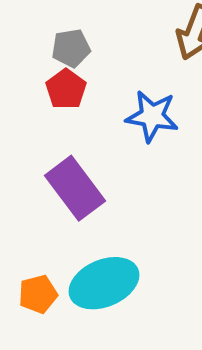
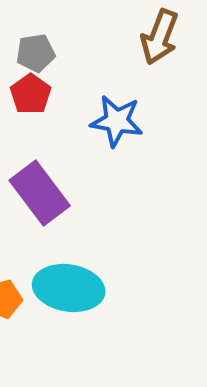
cyan ellipse: (104, 283) -> (69, 288), turned 32

